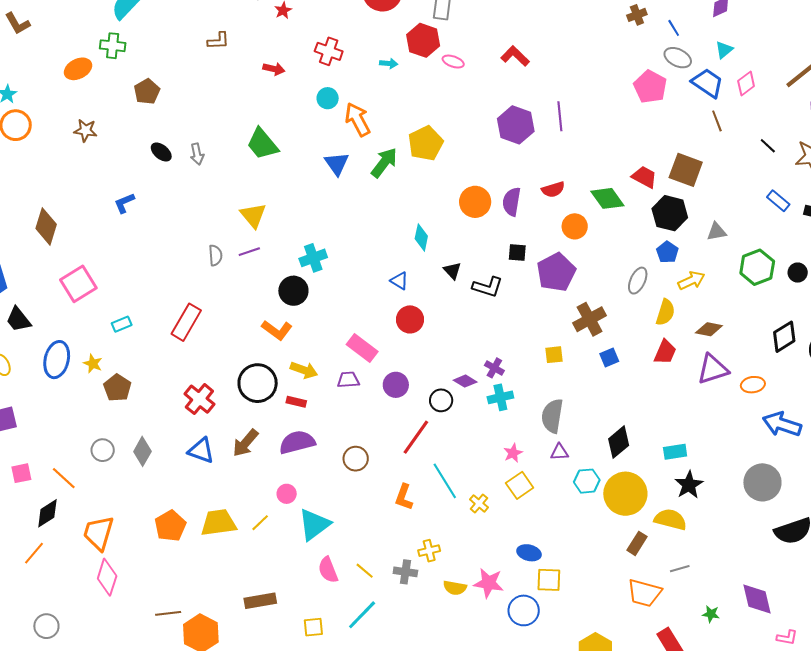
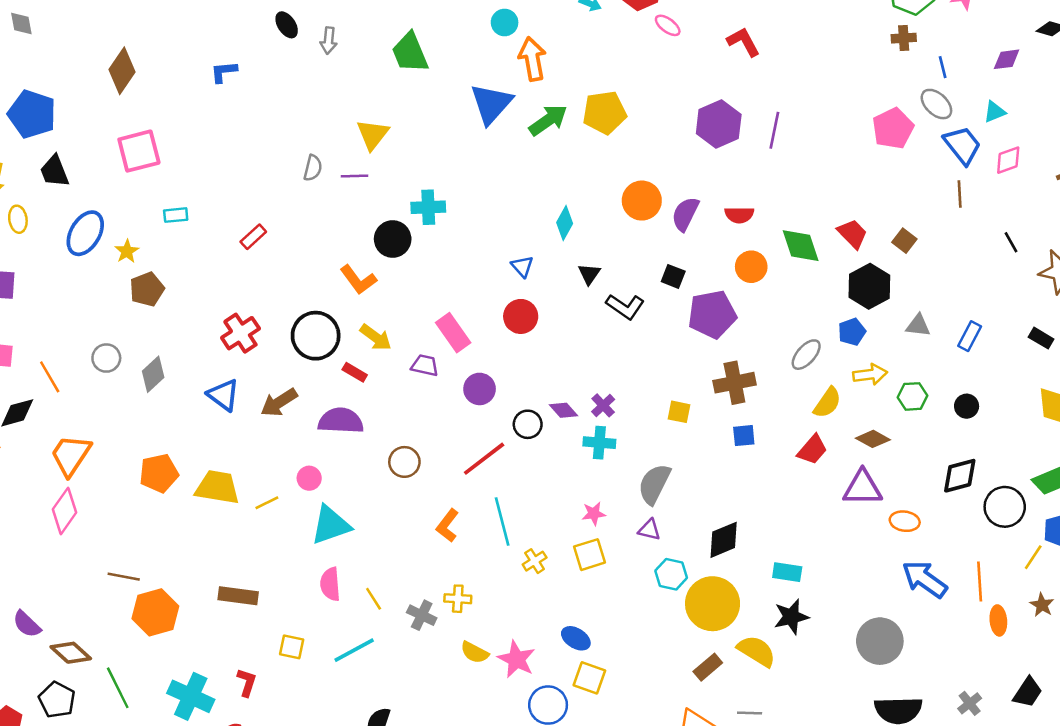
blue triangle: (337, 164) -> (491, 104), size x1.4
brown square: (686, 170) -> (904, 241), size x0.6
blue rectangle: (778, 201) -> (970, 336), moved, turned 60
green hexagon: (757, 267) -> (913, 396), moved, size x0.7
black circle: (798, 273) -> (967, 406), moved
red rectangle: (186, 322) -> (253, 237), size x0.6

